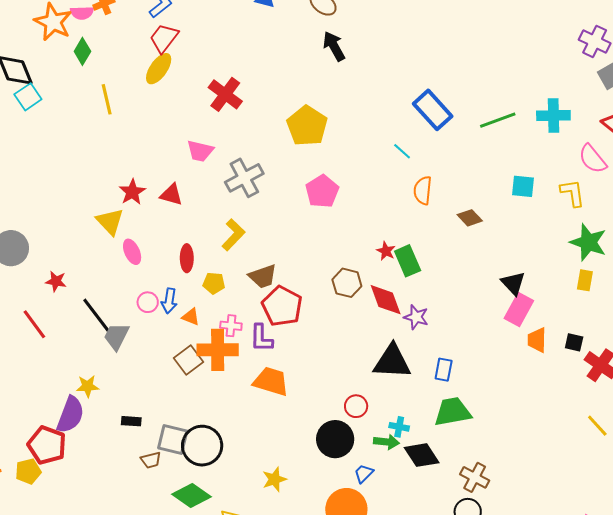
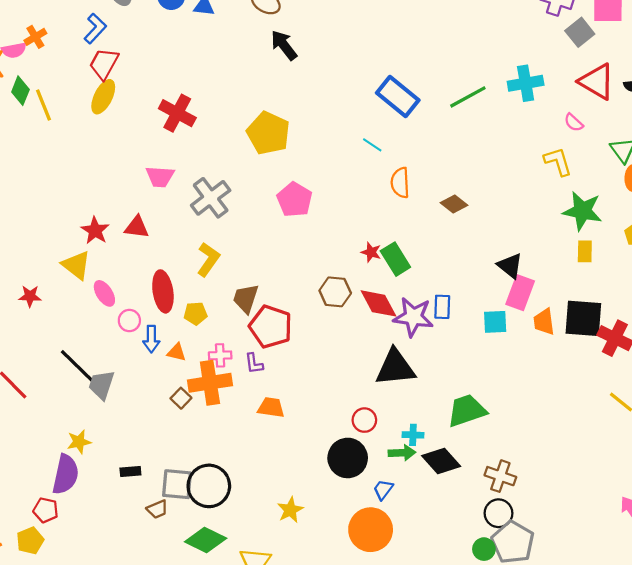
yellow line: (107, 99) -> (44, 105), moved
pink semicircle: (593, 159) -> (574, 123), size x0.6
cyan square: (523, 186) -> (495, 322), moved
red ellipse: (187, 258) -> (163, 291), size x1.4
brown trapezoid: (263, 276) -> (246, 299), turned 136
red star: (56, 281) -> (30, 296), moved
pink circle: (148, 302) -> (129, 321), moved
purple star: (416, 317) -> (413, 317), size x1.5
purple L-shape: (261, 338) -> (254, 364), size x0.7
black square: (574, 342) -> (583, 318), size x2.0
brown square: (188, 360) -> (181, 398), size x0.7
blue rectangle: (444, 370) -> (442, 307), moved
orange trapezoid: (271, 381) -> (271, 407), size x0.7
red pentagon: (47, 445) -> (46, 510), size x0.6

